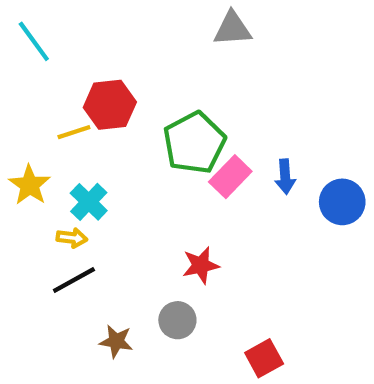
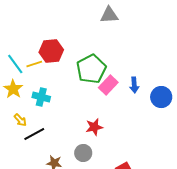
cyan line: (34, 41) -> (15, 64), moved
cyan cross: (89, 202) -> (41, 97), turned -30
yellow arrow: (72, 238) -> (20, 120), moved, turned 40

